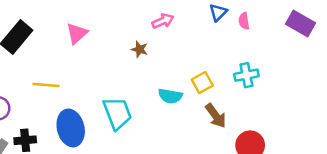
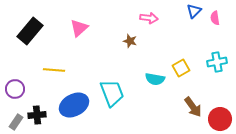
pink arrow: (163, 21) -> (149, 18), turned 30
brown arrow: (216, 116) -> (193, 107), moved
blue ellipse: (71, 128) -> (74, 105), turned 76

